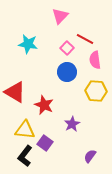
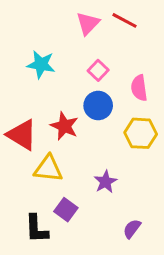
red line: (85, 39) -> (125, 20), moved
red star: (44, 105) -> (64, 126), moved
yellow triangle: (25, 130) -> (48, 169), moved
black L-shape: (25, 156) -> (37, 229), turned -40

